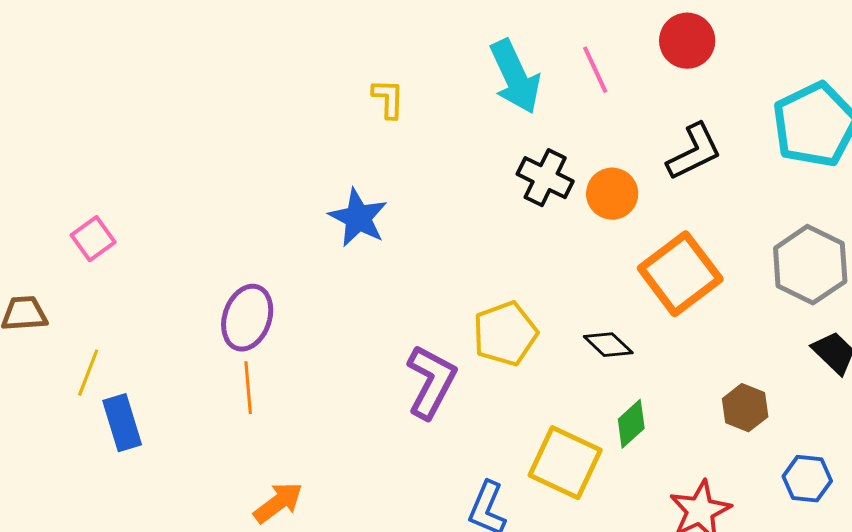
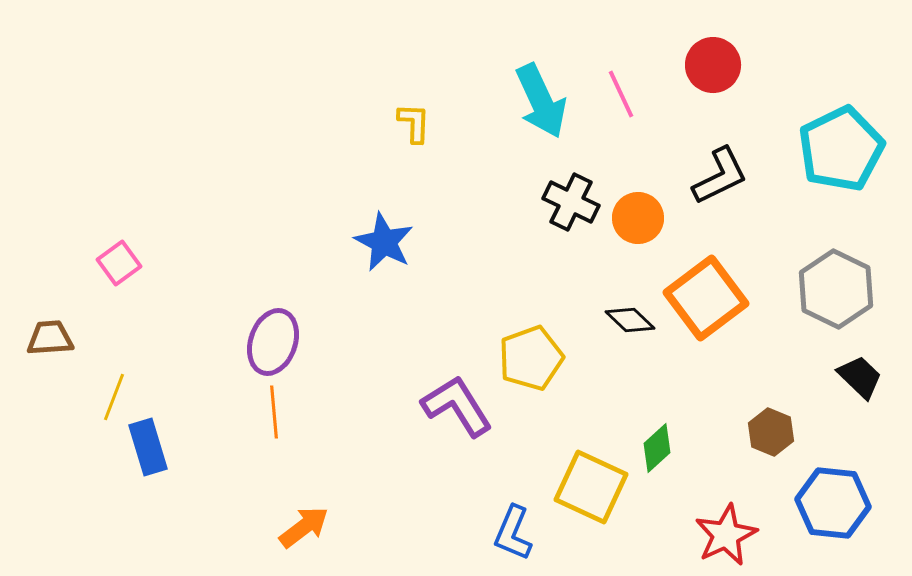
black diamond: (608, 345) -> (630, 320), moved
purple L-shape: (431, 382) -> (457, 406), turned -60
blue hexagon: (807, 479) -> (833, 503), size x1.5

